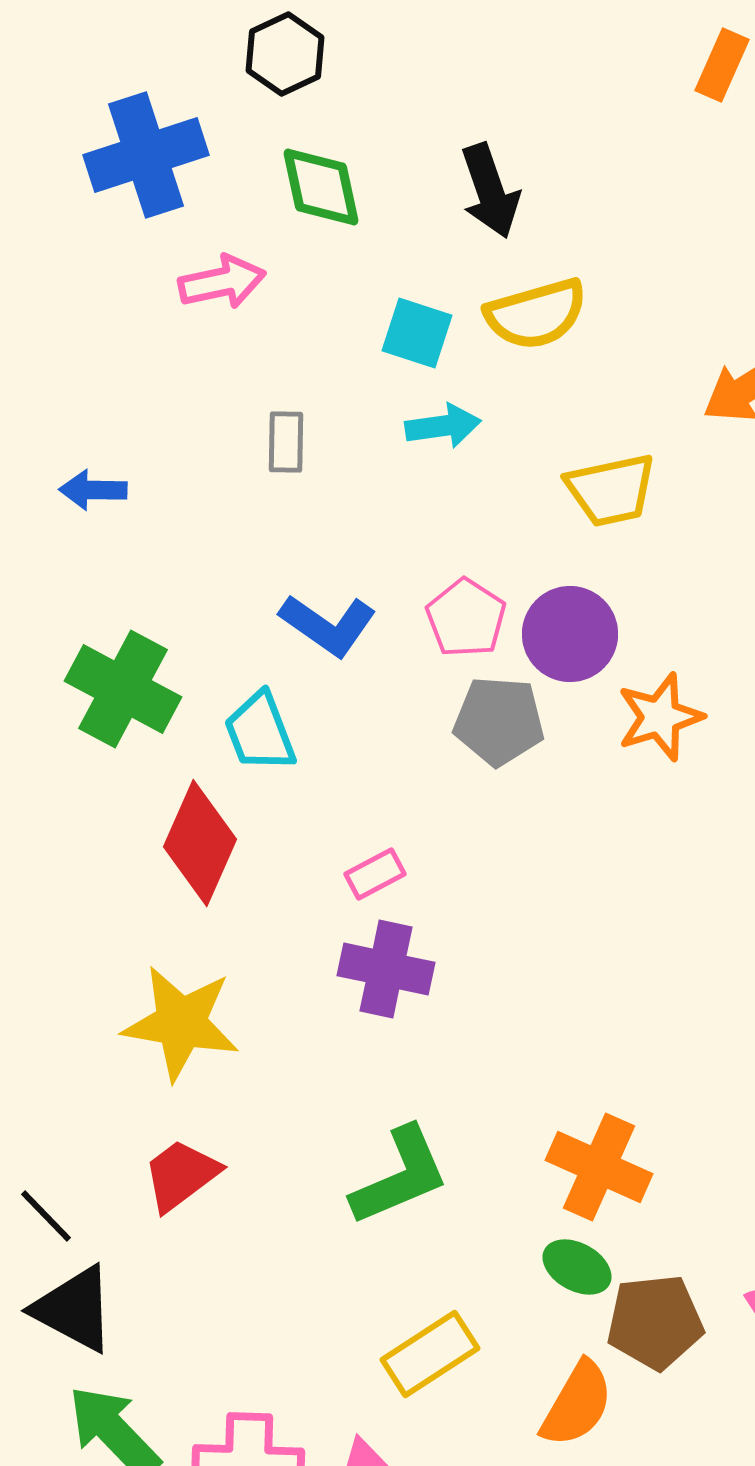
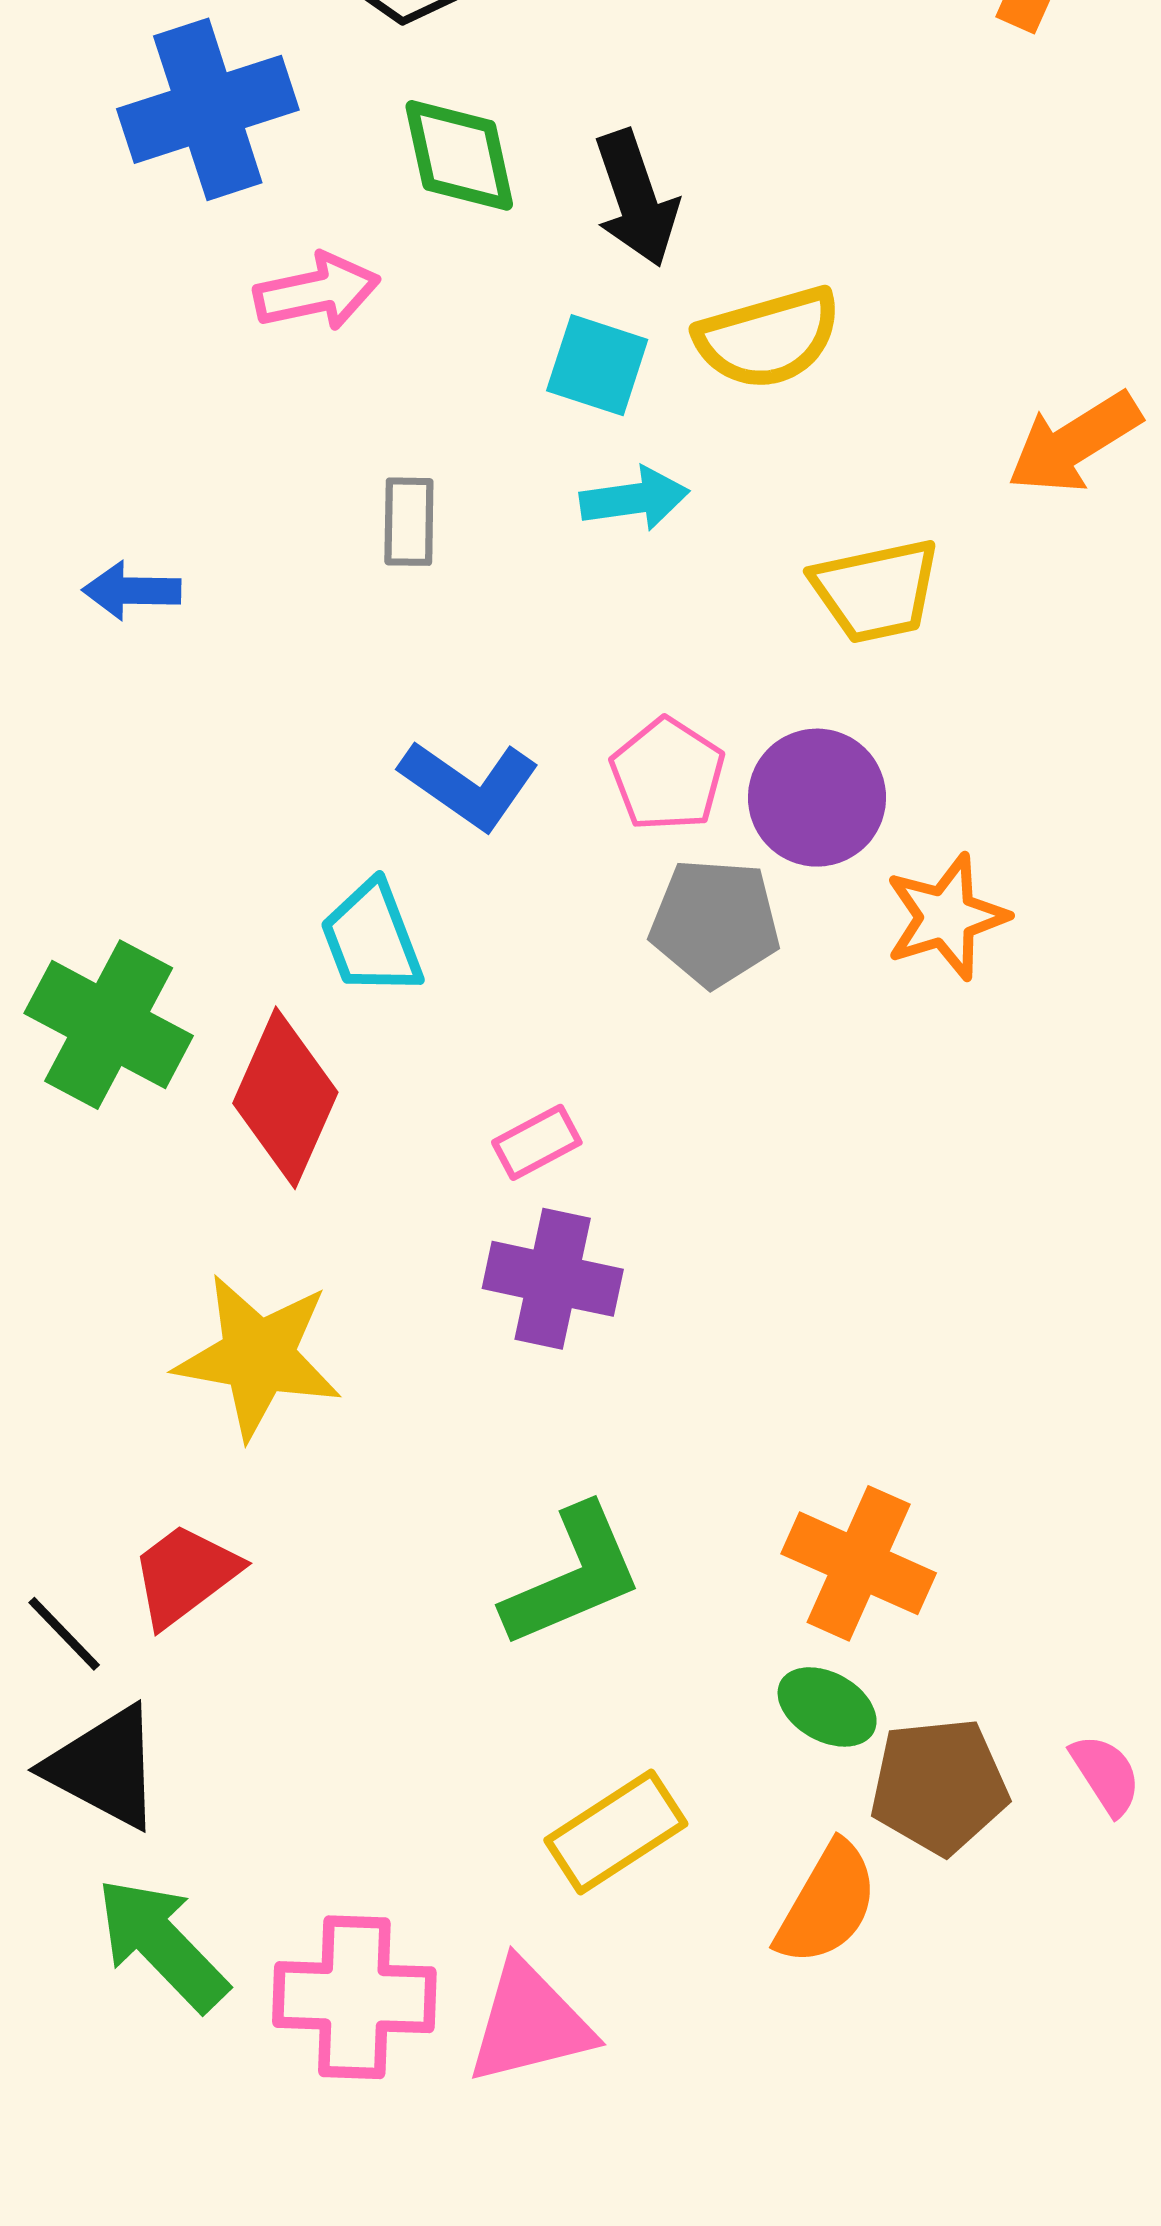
black arrow: (490, 191) -> (636, 198), moved
green cross: (123, 689) -> (109, 1025), moved
red trapezoid: (181, 1175) -> (185, 1575), moved

